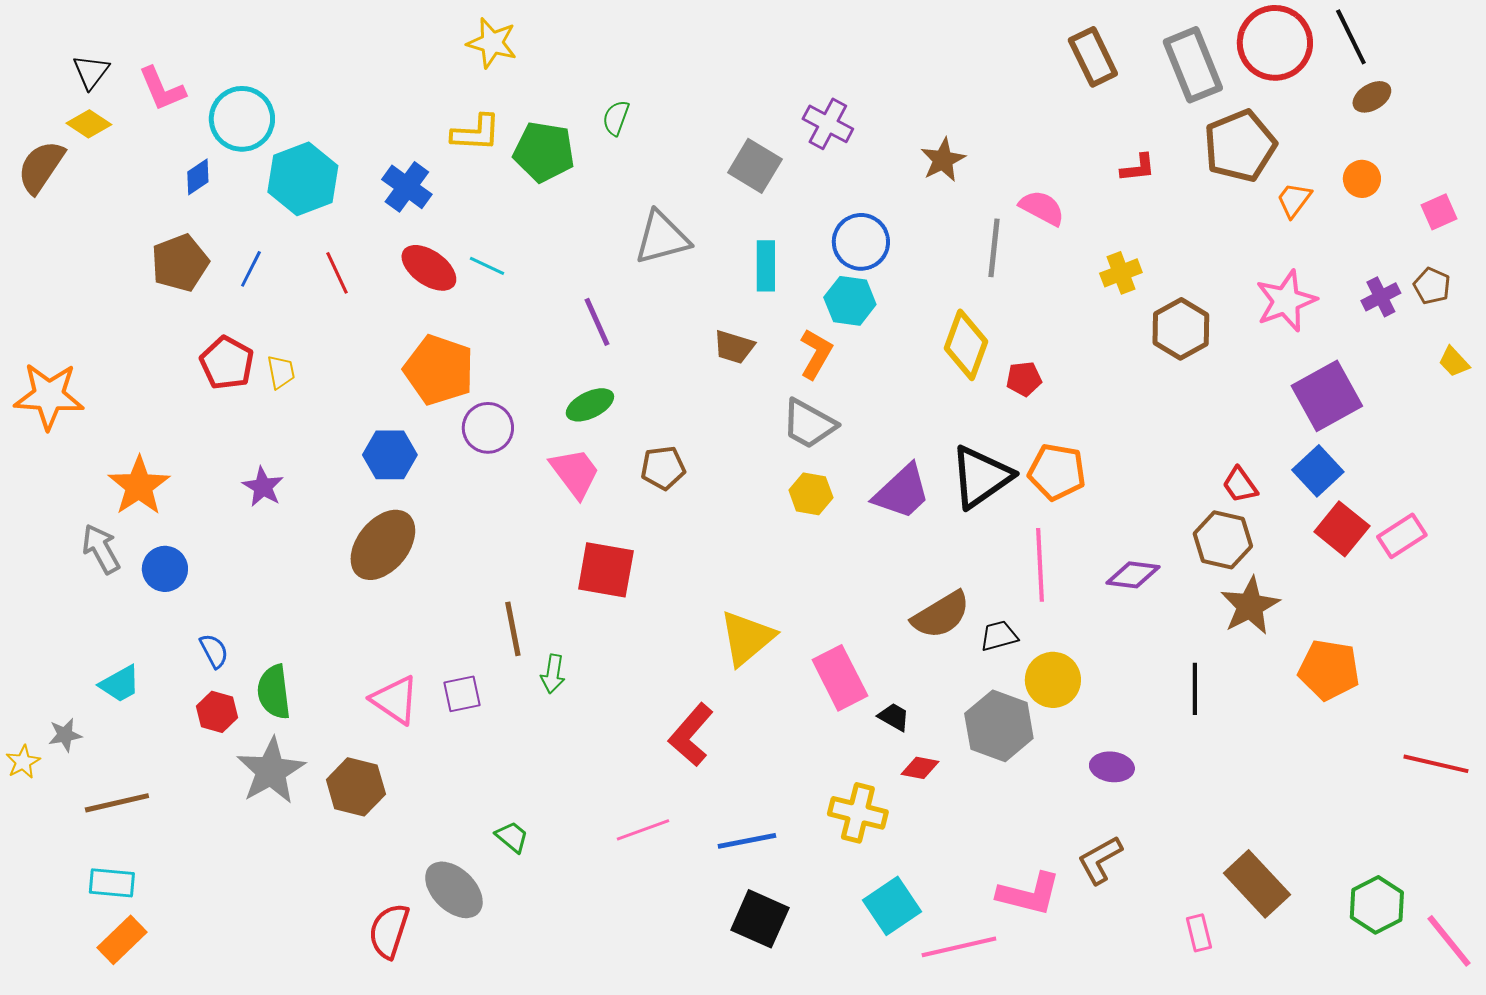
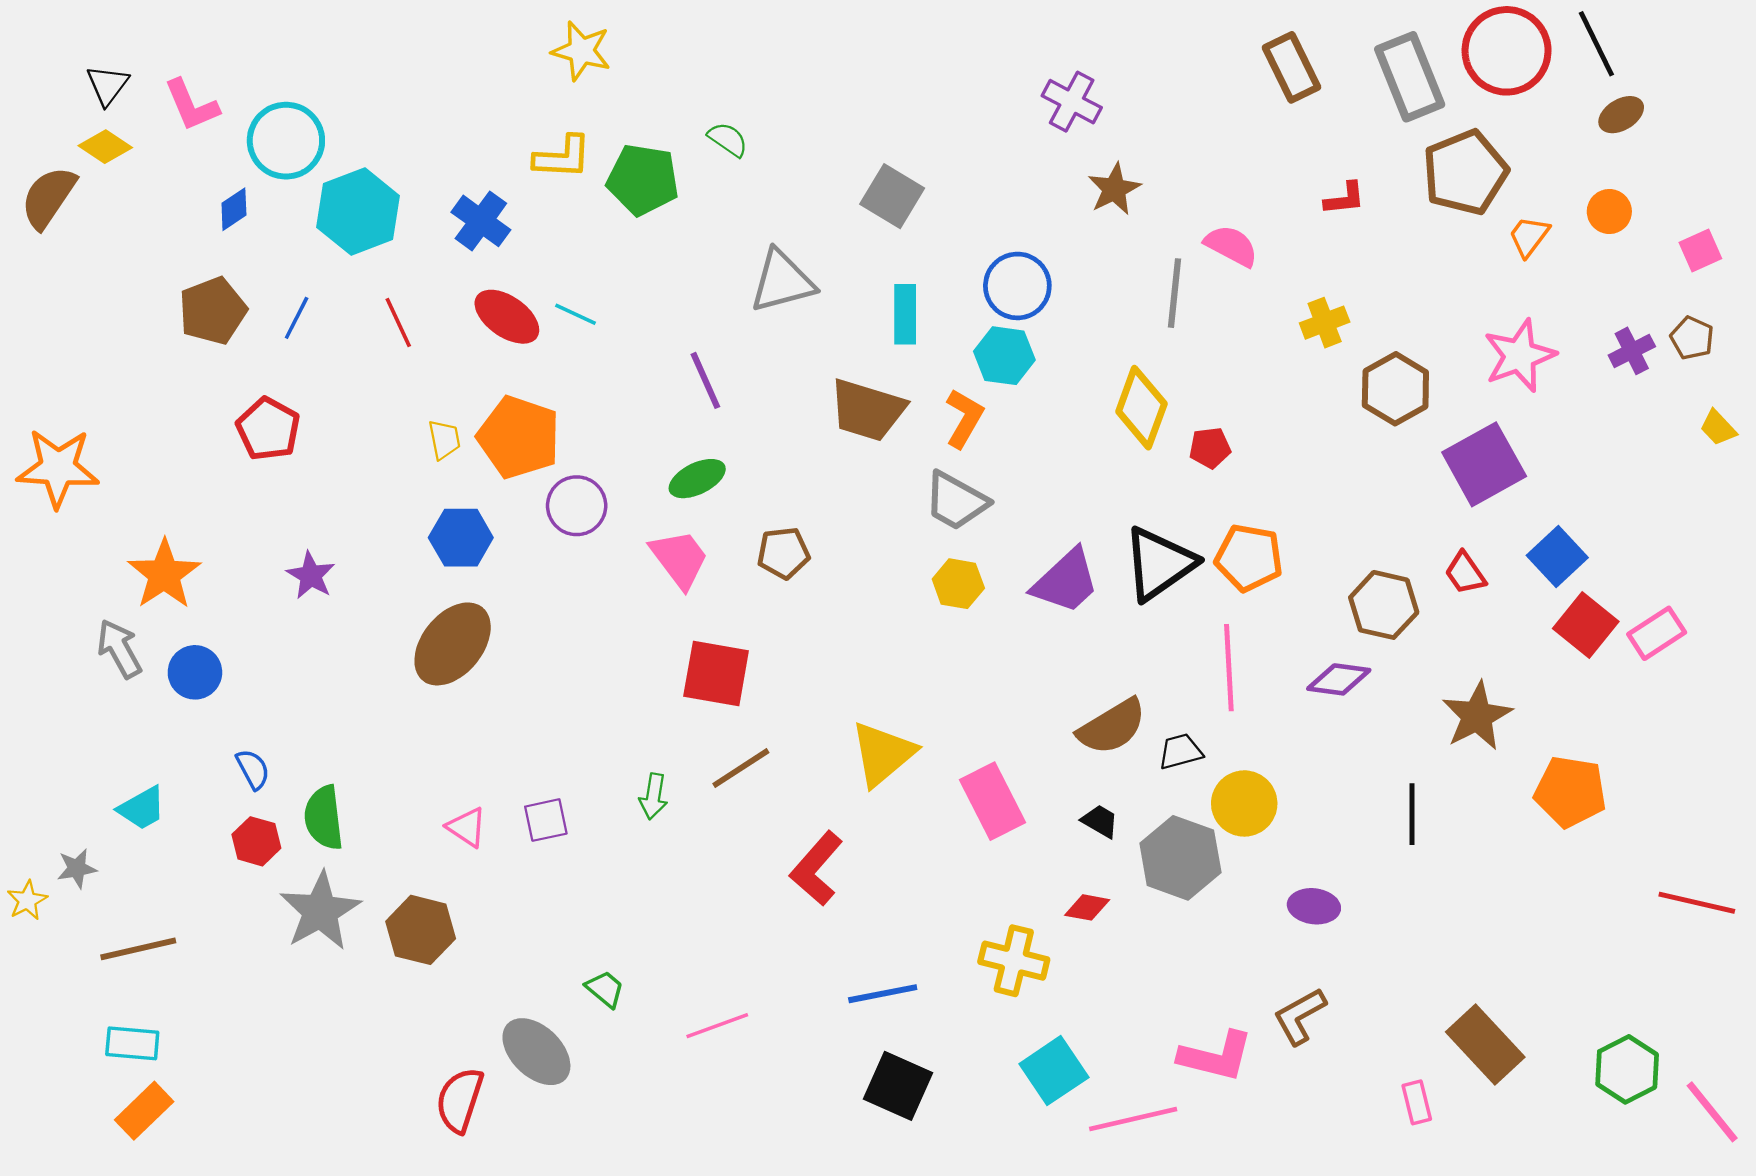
green semicircle: (616, 118) -> (728, 139), turned 105
purple cross: (828, 124) -> (1072, 102), moved
brown trapezoid: (734, 347) -> (867, 410), size x1.6
yellow trapezoid: (281, 372) -> (444, 440), moved
purple square: (1327, 396) -> (1484, 464), moved
brown hexagon: (1223, 540) -> (1384, 605), moved
brown line: (513, 629) -> (741, 768), moved, turned 68
pink triangle: (395, 700) -> (467, 827), size x0.7
black trapezoid: (894, 717) -> (1100, 821), moved
pink line: (643, 830) -> (717, 1026), moved

